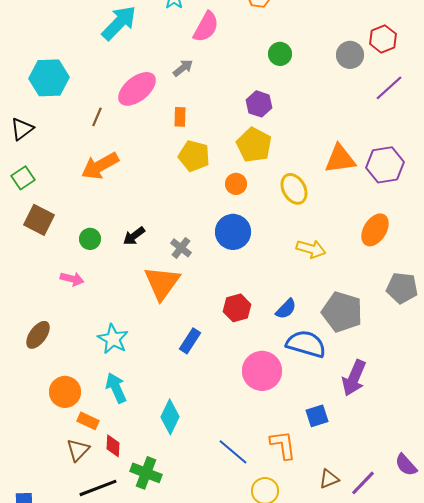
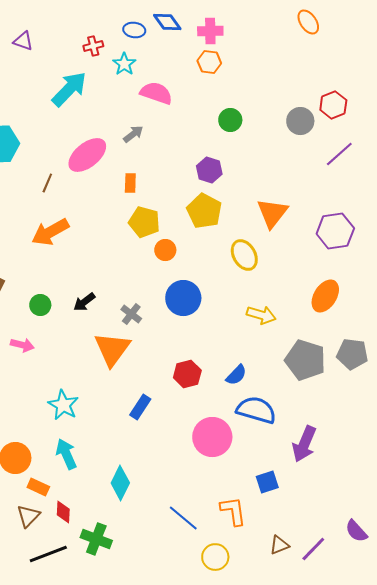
pink semicircle: (206, 27) -> (156, 93), turned -100
orange triangle: (340, 159) -> (272, 213), moved, turned -44
orange circle: (236, 184) -> (165, 250), moved
gray pentagon: (342, 312) -> (305, 360), moved

